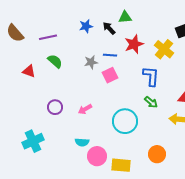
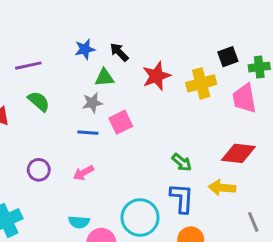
green triangle: (125, 17) -> (104, 77), moved
yellow cross: (164, 49) -> (201, 83), turned 36
blue line: (110, 55) -> (88, 133), moved
blue L-shape: (151, 76) -> (182, 198), moved
cyan circle: (125, 121) -> (140, 218), moved

